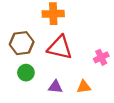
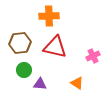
purple triangle: (55, 87) -> (40, 84), moved
orange triangle: (84, 87) -> (77, 83), turned 40

